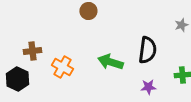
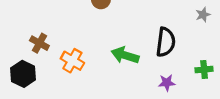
brown cross: (32, 51) -> (39, 43), turned 36

